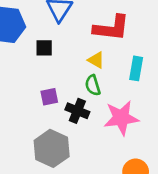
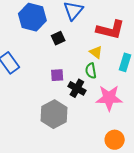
black square: (44, 48) -> (58, 38), turned -32

